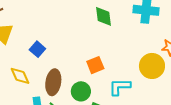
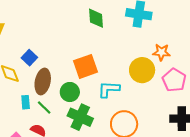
blue square: (37, 49) -> (29, 58), moved
orange square: (95, 65) -> (85, 66), size x1.4

